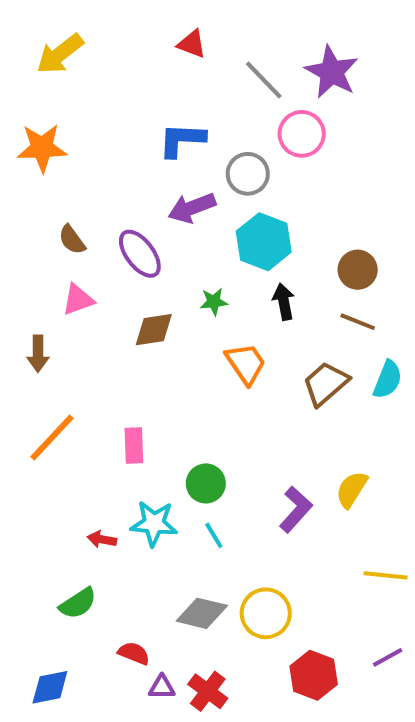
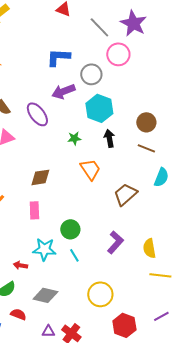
brown diamond: (154, 330) -> (40, 177), moved
brown trapezoid: (326, 384) -> (125, 194), moved
yellow semicircle: (352, 489) -> (149, 248), moved, turned -42
red arrow: (102, 539) -> (20, 265), moved
gray diamond: (202, 613) -> (45, 295), moved
red semicircle: (134, 653) -> (18, 314), moved

